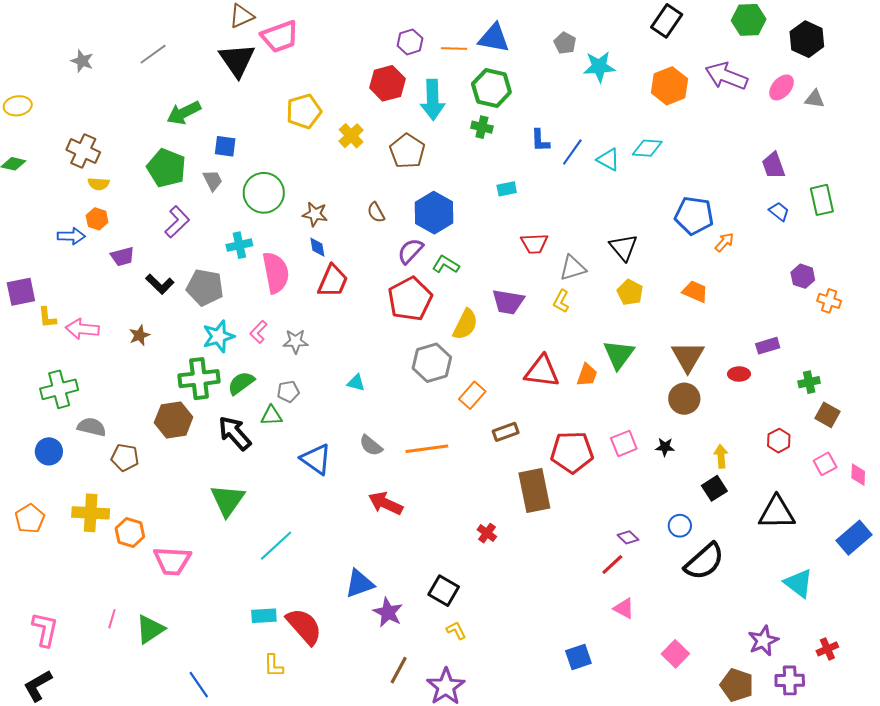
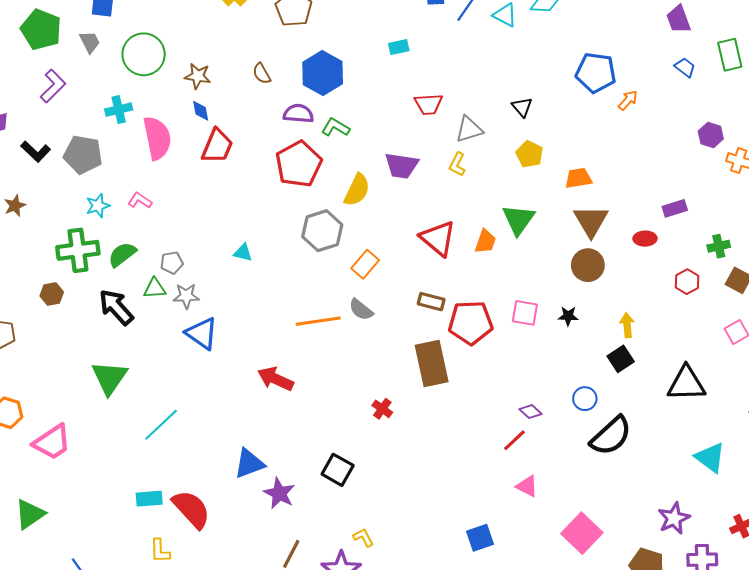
black triangle: (623, 247) -> (522, 107), size x0.7
purple semicircle: (410, 251) -> (298, 114), turned 52
orange trapezoid: (695, 292) -> (578, 178), moved, turned -32
pink L-shape: (258, 332) -> (140, 200), turned 80
cyan star: (219, 336) -> (98, 206), size x0.7
gray star: (296, 341) -> (186, 296), moved
red triangle: (542, 371) -> (438, 238), turned 33
brown hexagon: (174, 420) -> (52, 294), size x0.6
brown rectangle: (506, 432) -> (431, 302), moved, turned 35
red hexagon: (779, 441) -> (687, 282), moved
pink square: (624, 443) -> (525, 313), turned 32
gray semicircle: (371, 446) -> (361, 310), moved
pink trapezoid: (172, 561) -> (52, 442), turned -36
yellow L-shape: (456, 630) -> (363, 537), moved
pink square: (675, 654) -> (582, 533), size x1.4

